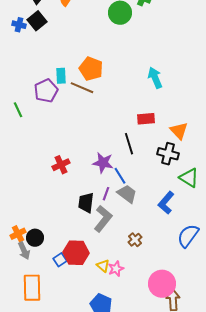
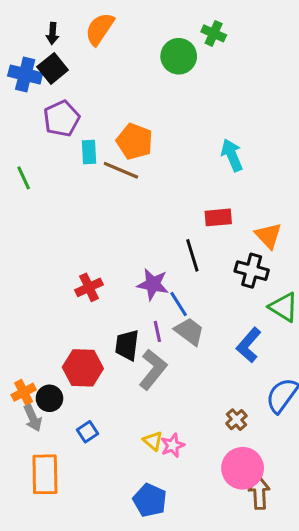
blue cross: (19, 25) -> (25, 74), size x1.5
purple pentagon: (46, 91) -> (62, 119), moved
green line: (18, 110) -> (24, 178), moved
purple line: (106, 194) -> (157, 331), turned -32
brown cross: (135, 240) -> (236, 420), moved
red hexagon: (76, 253) -> (83, 368), moved

